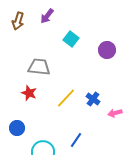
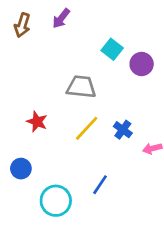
cyan square: (71, 39) -> (112, 49), moved
gray trapezoid: (39, 67) -> (81, 87), moved

